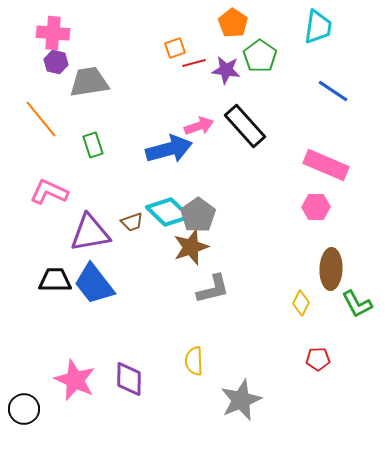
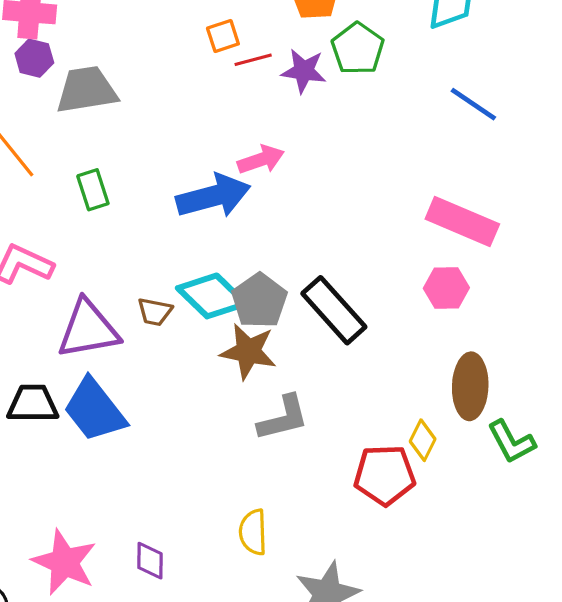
black rectangle: (245, 126) -> (334, 310), moved
brown trapezoid: (132, 222) -> (155, 312), turned 30
brown star: (191, 247) -> (248, 351), turned 30
red pentagon: (318, 359) -> (385, 475), moved, size x1.6
purple diamond: (129, 379) -> (150, 561), size x0.7

